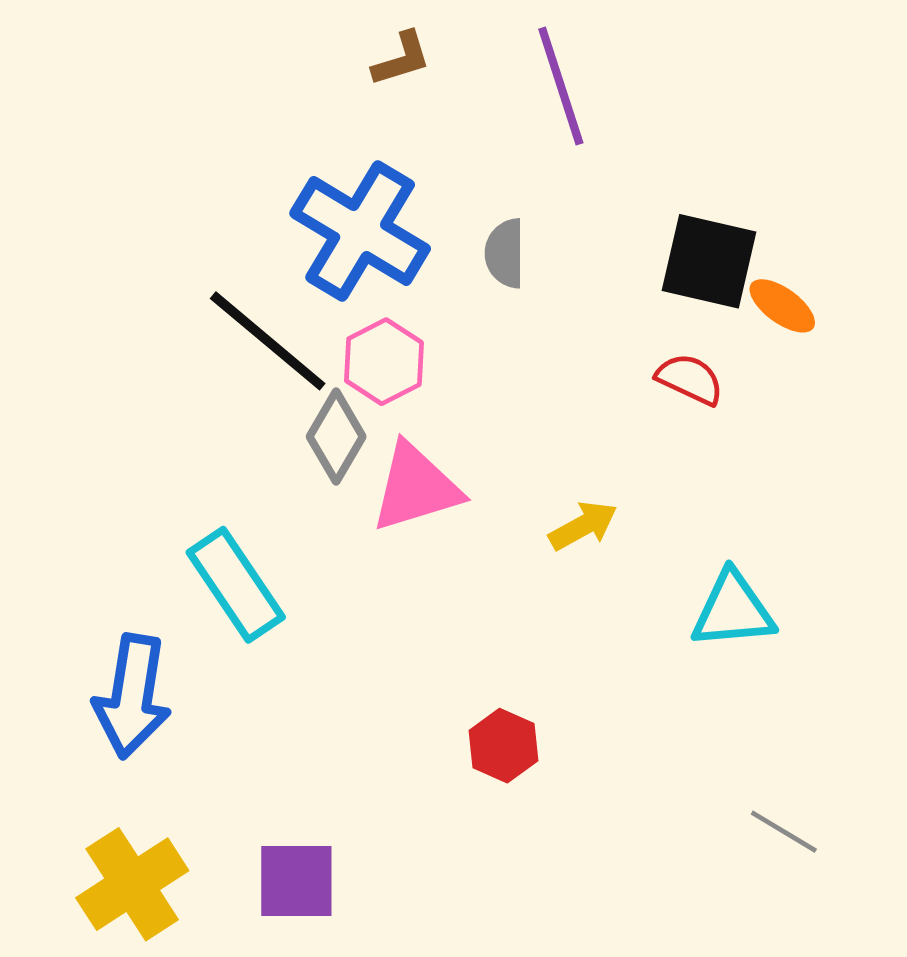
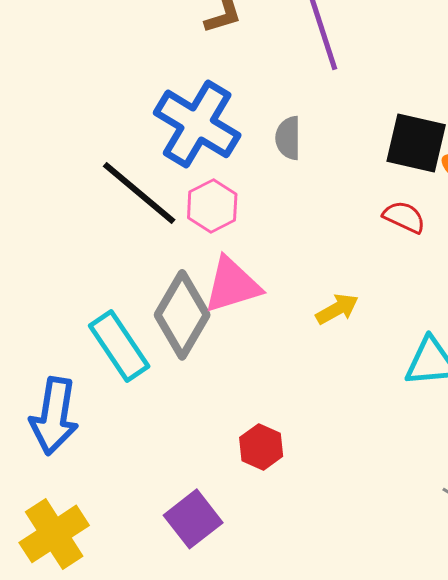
gray diamond: (336, 437) -> (182, 315), moved, size x1.5
red hexagon: (503, 746) -> (261, 447), moved
purple square: (296, 881) -> (193, 519), moved, turned -38

